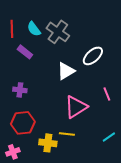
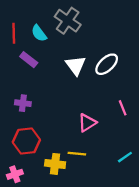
gray cross: (58, 32) -> (68, 21), moved
white triangle: (66, 71) -> (76, 65), moved, turned -36
pink triangle: (76, 107) -> (87, 123), size x0.7

